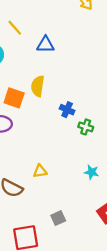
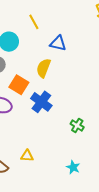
yellow semicircle: (38, 86) -> (44, 68), moved
blue cross: (67, 110) -> (41, 102), moved, size x1.5

